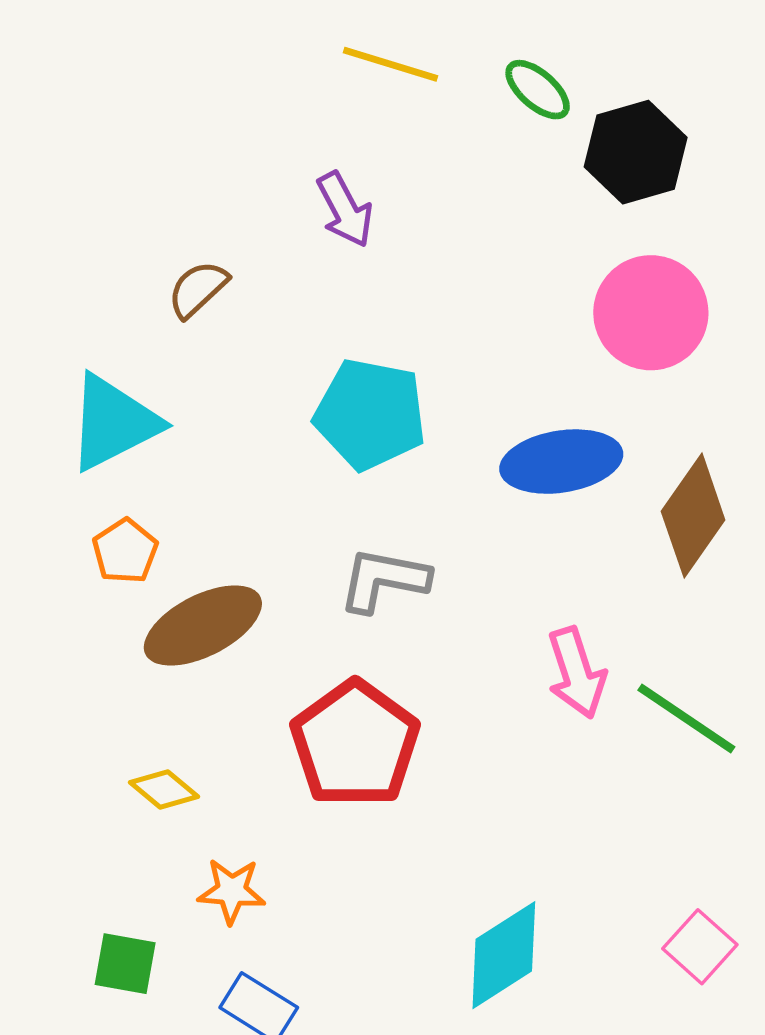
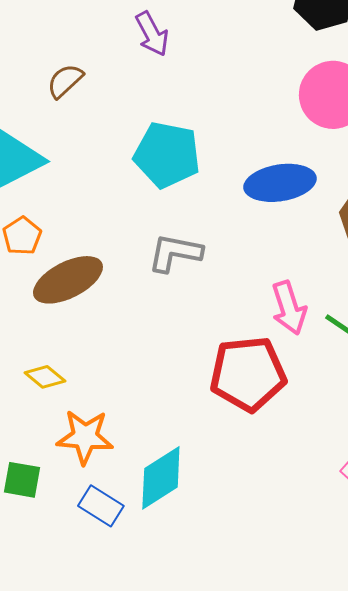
red pentagon: (355, 744) -> (248, 374), moved, turned 30
orange star: (232, 891) -> (85, 437), size x1.4
cyan diamond: (504, 955) -> (161, 478), moved

